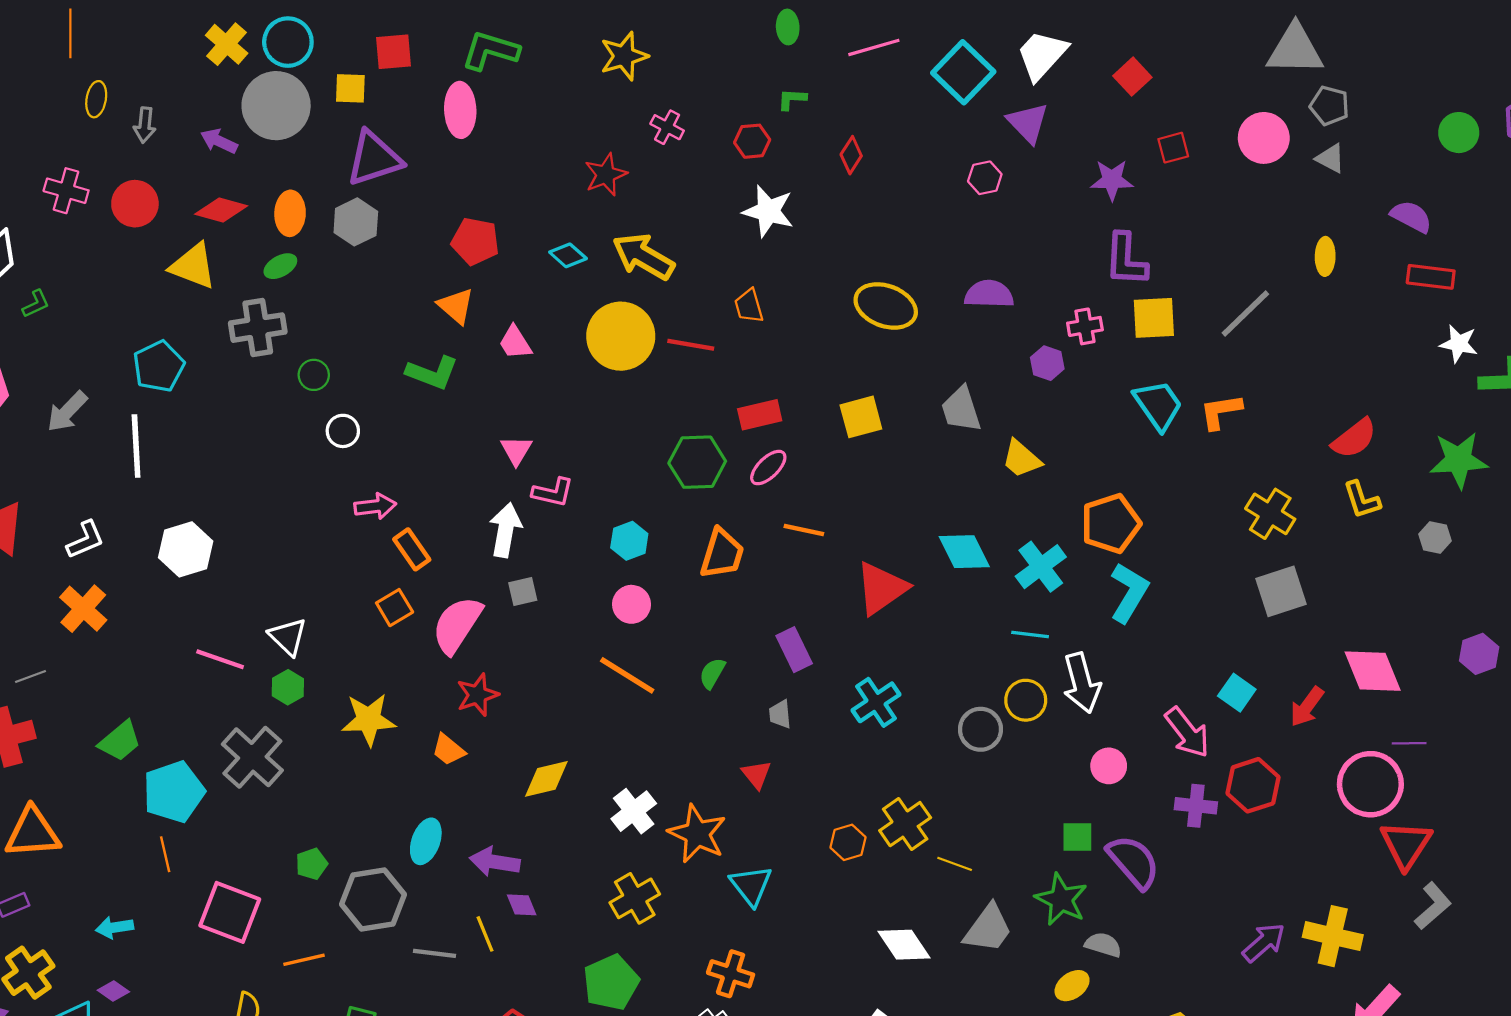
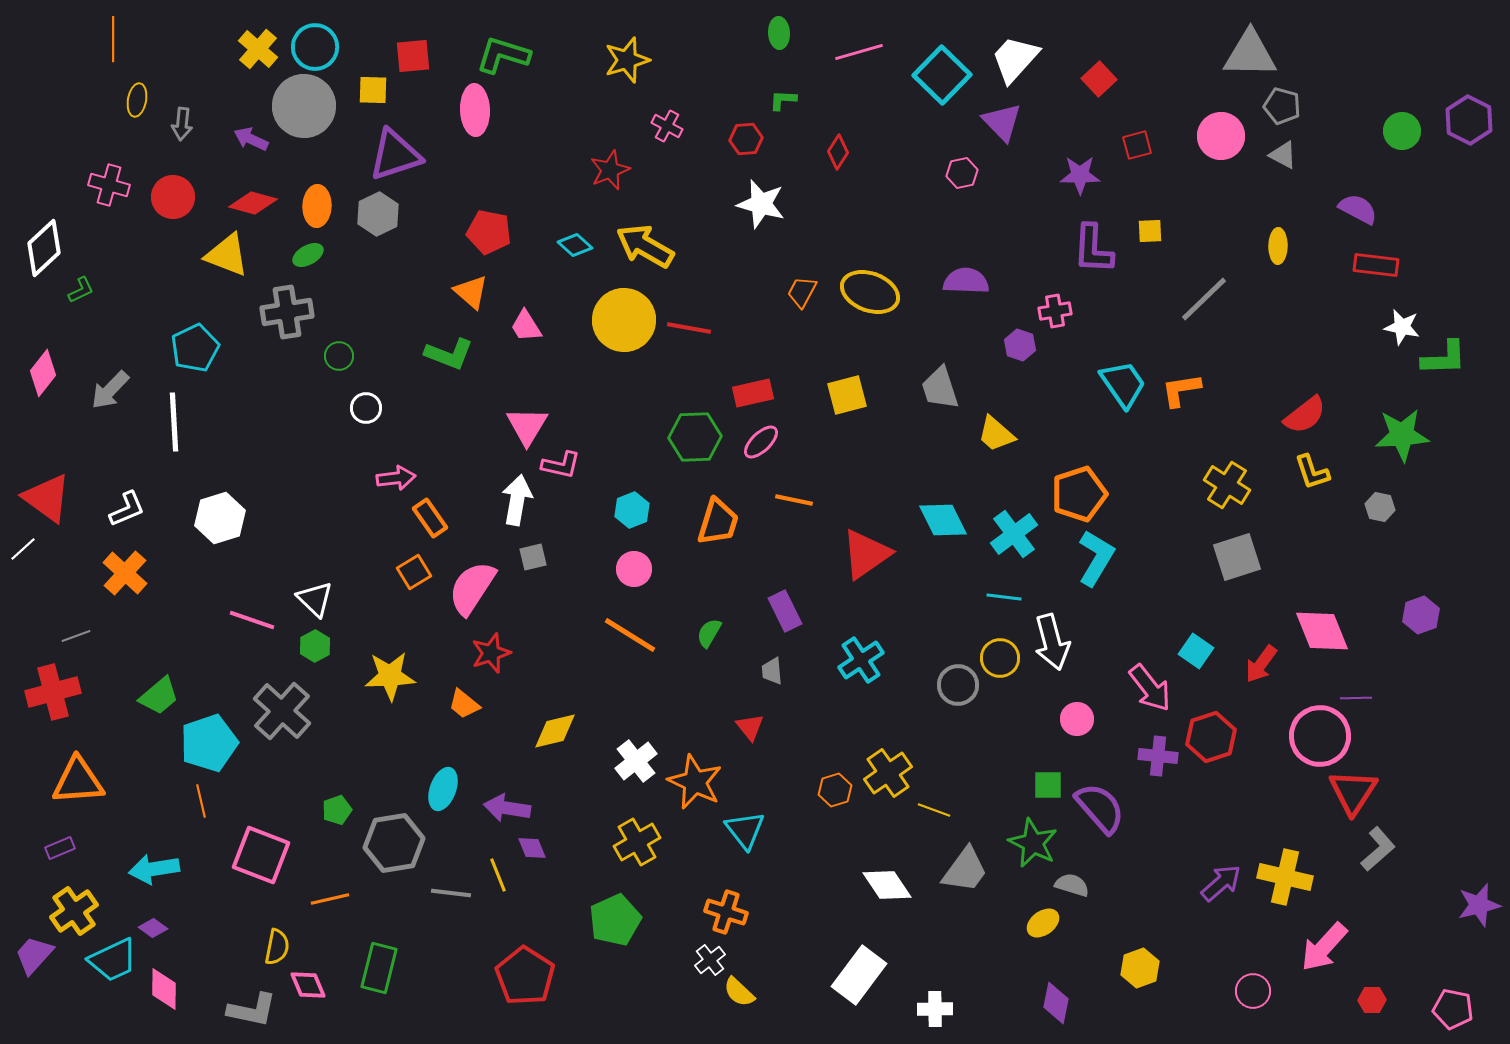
orange trapezoid: (749, 306) -> (802, 292), moved, turned 44
yellow square: (1154, 318) -> (1150, 231), moved, size x0.6
pink triangle: (516, 450) -> (527, 426), size x1.4
cyan arrow: (114, 927) -> (154, 869), size x1.4

